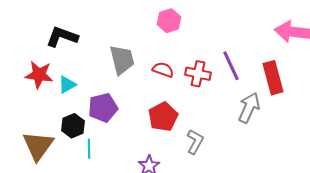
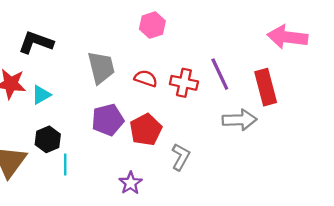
purple pentagon: (103, 108) -> (108, 120), moved
gray arrow: (249, 108) -> (239, 120), turned 64

